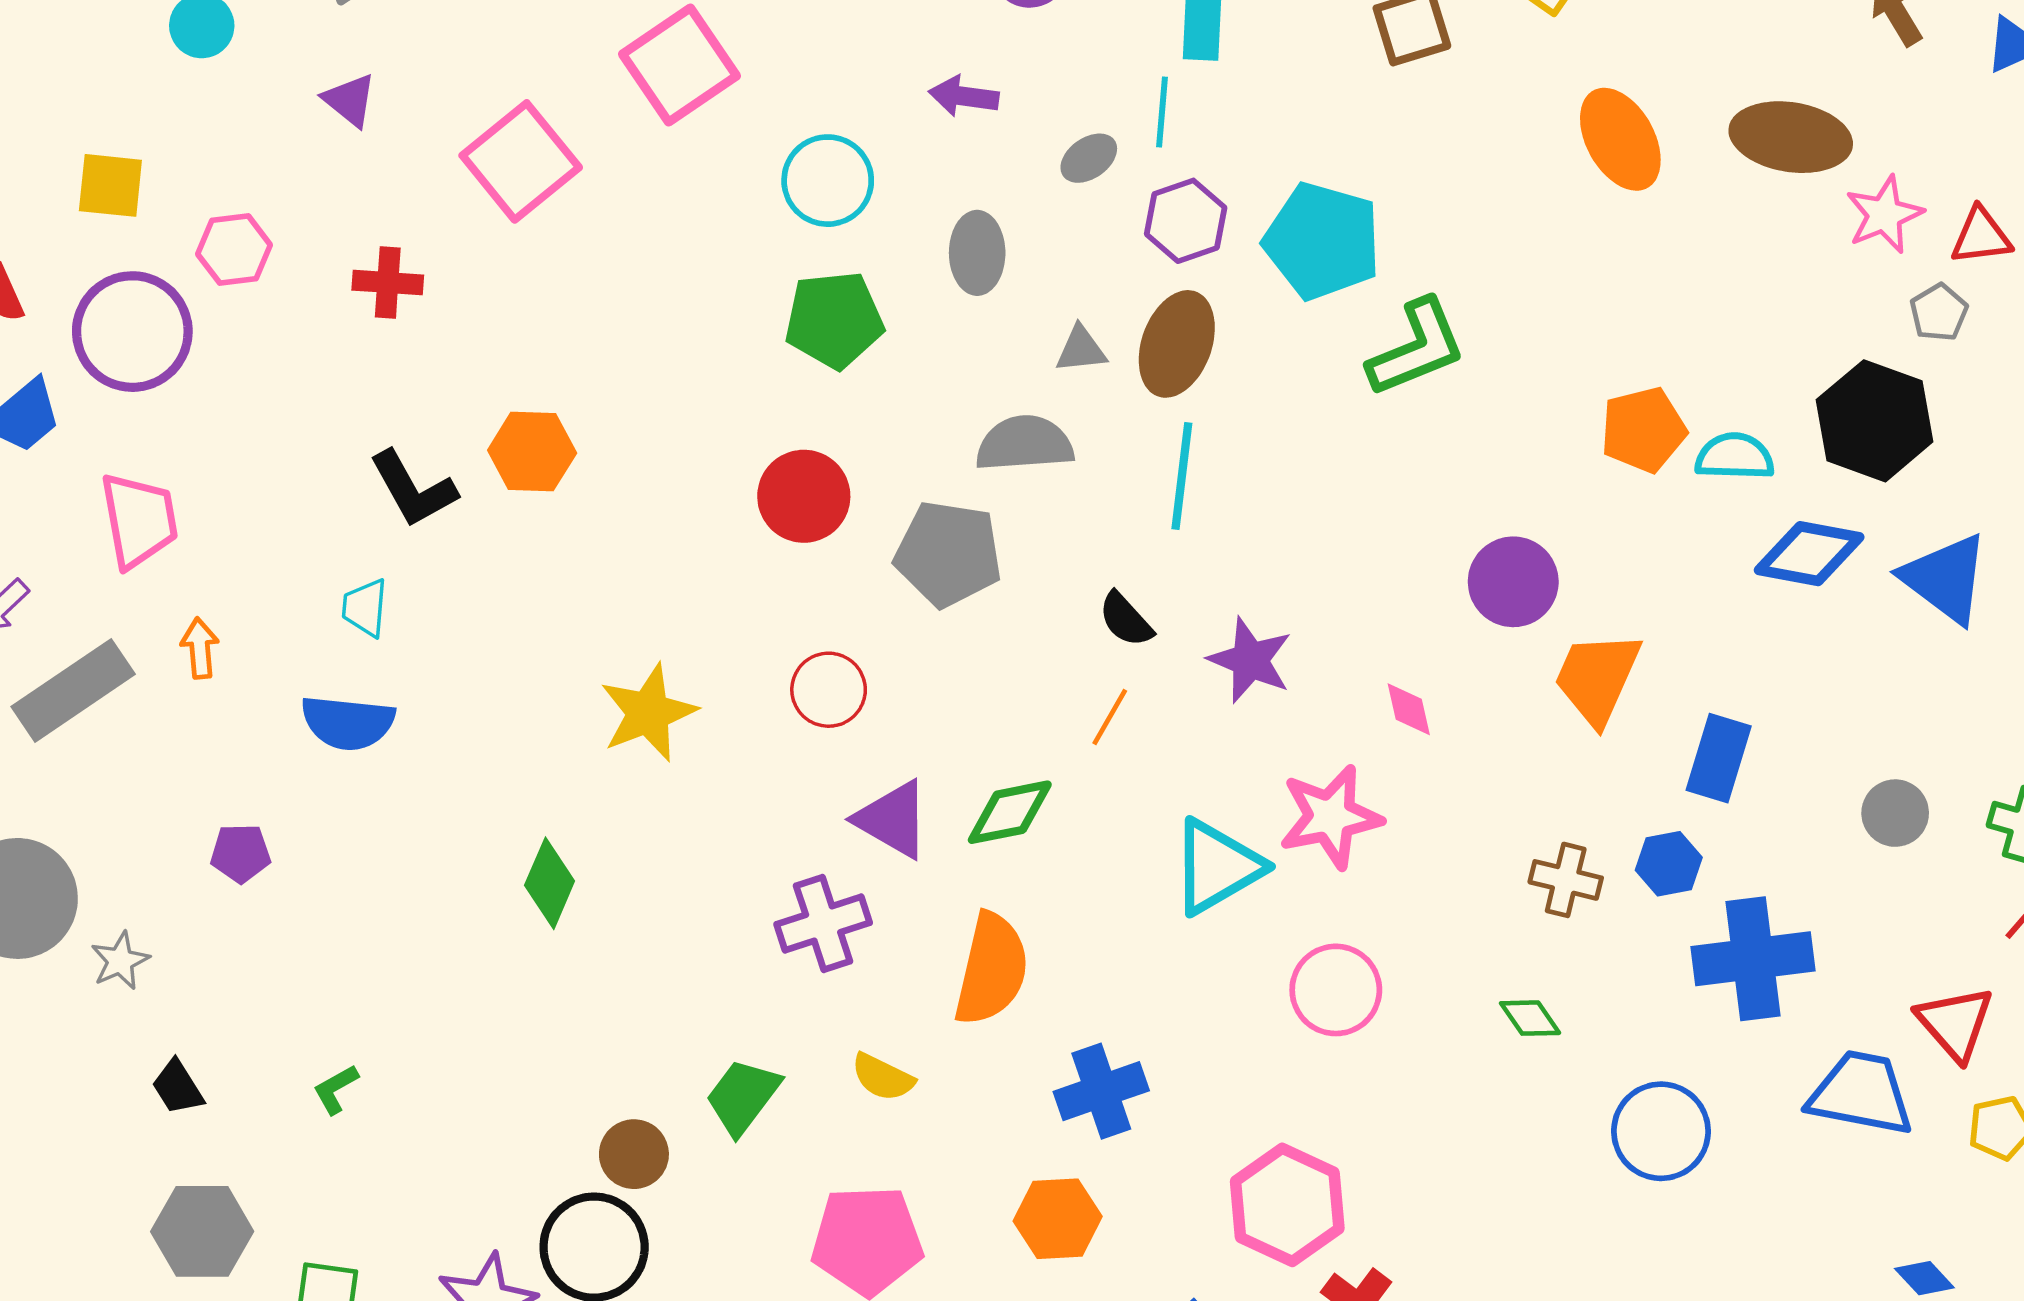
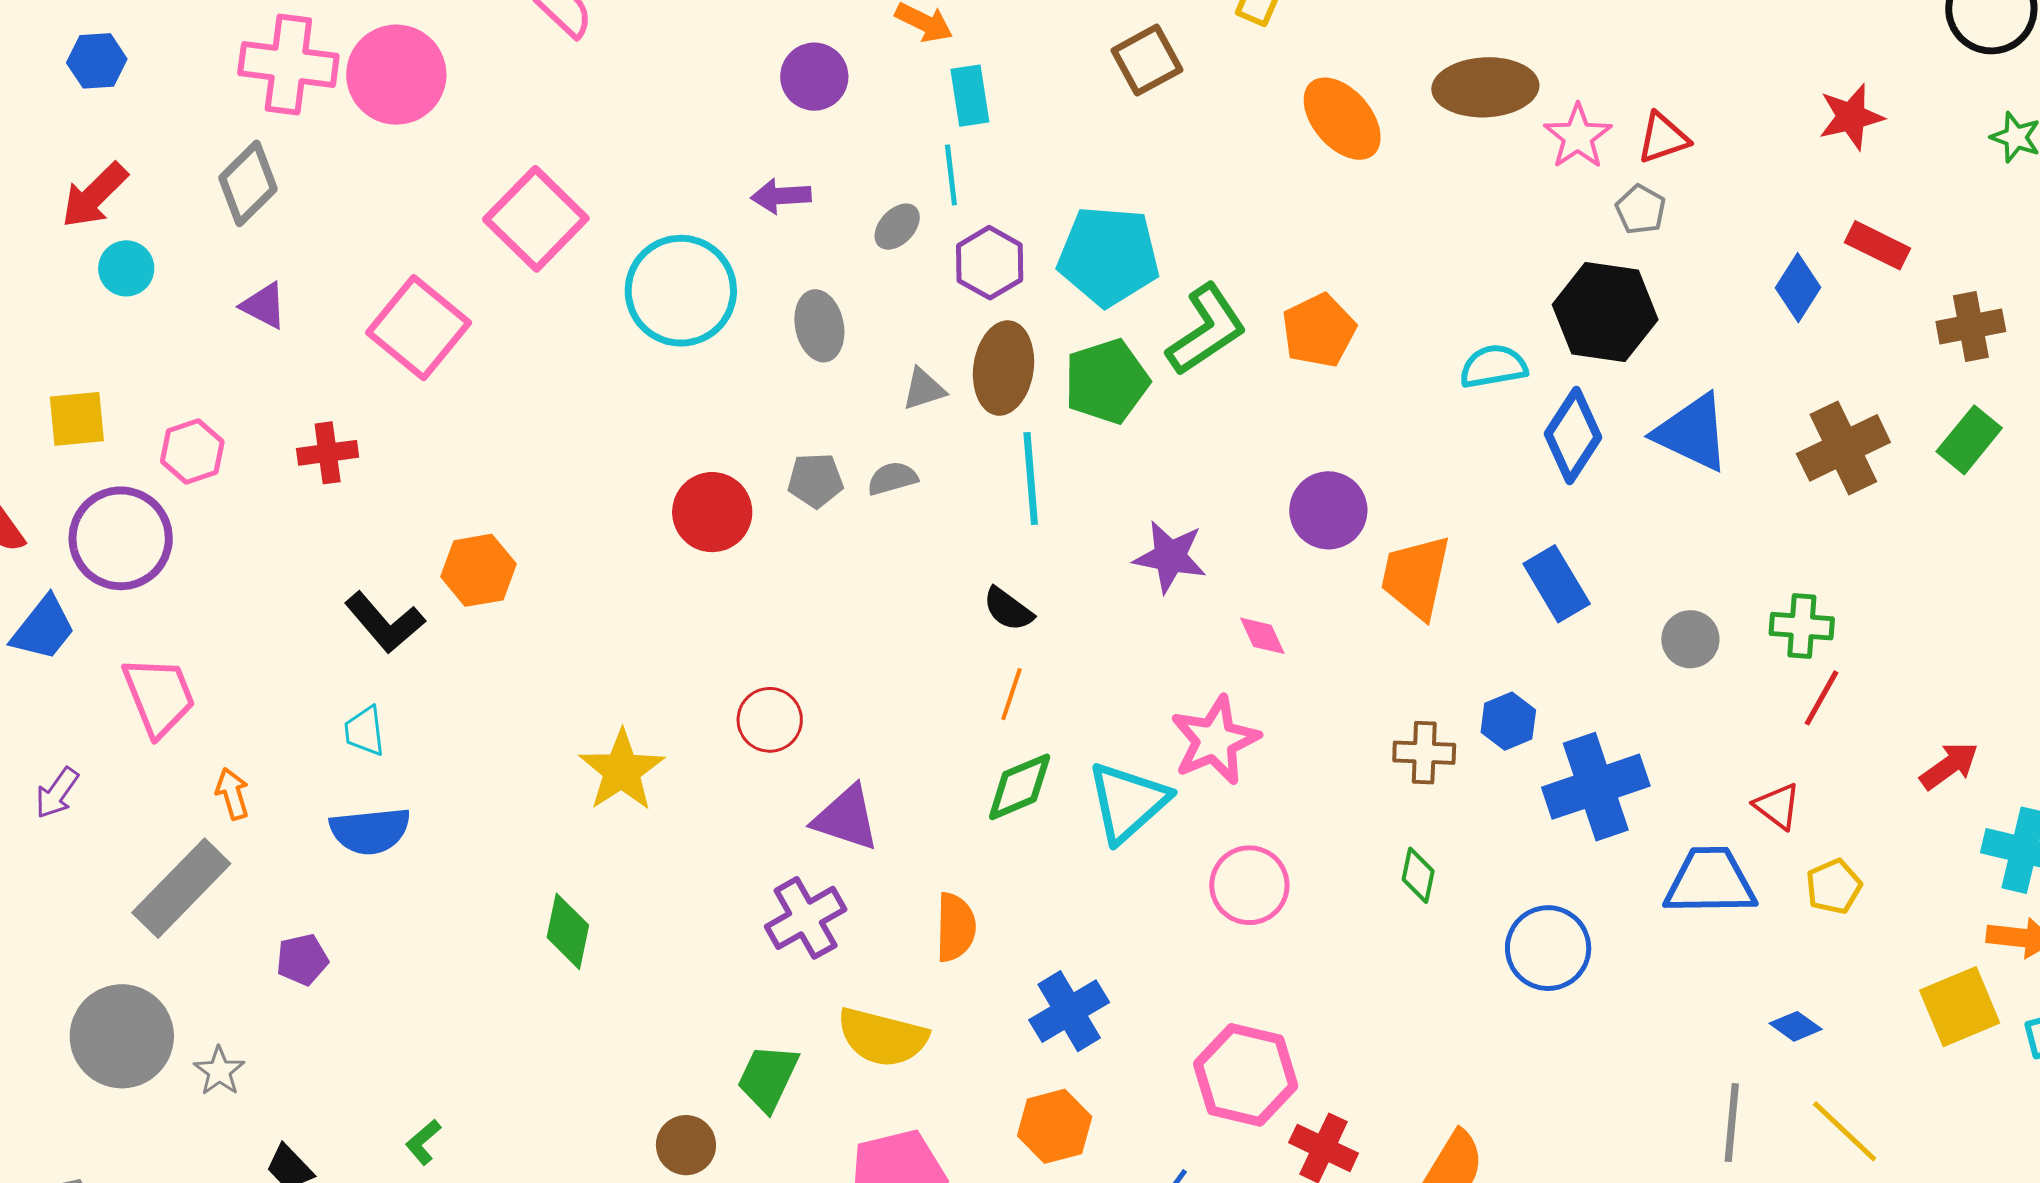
cyan circle: (828, 181) -> (681, 291), size x1.4
green pentagon: (834, 320) -> (1107, 381), moved
orange pentagon: (1643, 430) -> (1319, 331), moved
gray semicircle: (1025, 444) -> (892, 478), size x0.6
red circle: (804, 496) -> (712, 512), moved
gray pentagon: (948, 554) -> (815, 480), moved, size x0.6
blue diamond: (1809, 554) -> (1573, 435), turned -56
purple star: (1250, 660) -> (1170, 557), moved
gray rectangle: (73, 690) -> (181, 888), moved
blue rectangle: (1719, 758) -> (1557, 584), moved, turned -36
green diamond: (1010, 812) -> (1020, 787), moved
orange semicircle: (992, 969) -> (955, 927), size x0.7
green diamond: (1530, 1018) -> (1418, 875), turned 58
red triangle: (1955, 1023) -> (1777, 806), size x0.7
yellow semicircle: (883, 1077) -> (882, 1037), size x1.6

